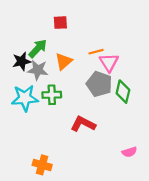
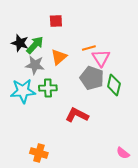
black star: (22, 61) -> (20, 43), moved, turned 30
pink semicircle: (129, 152) -> (123, 153), moved, turned 56

